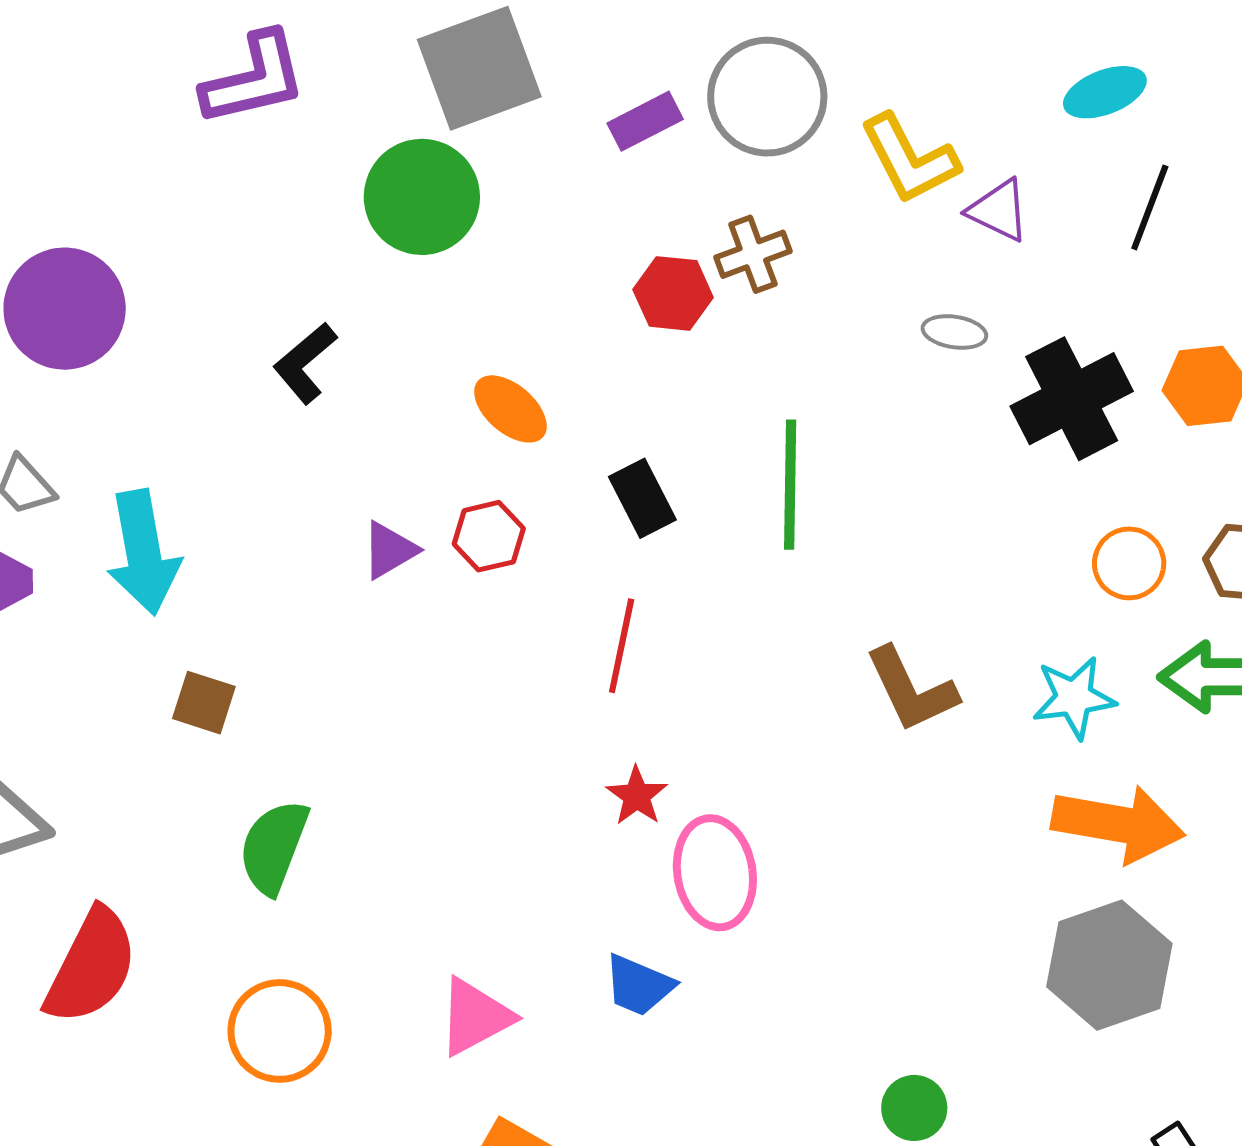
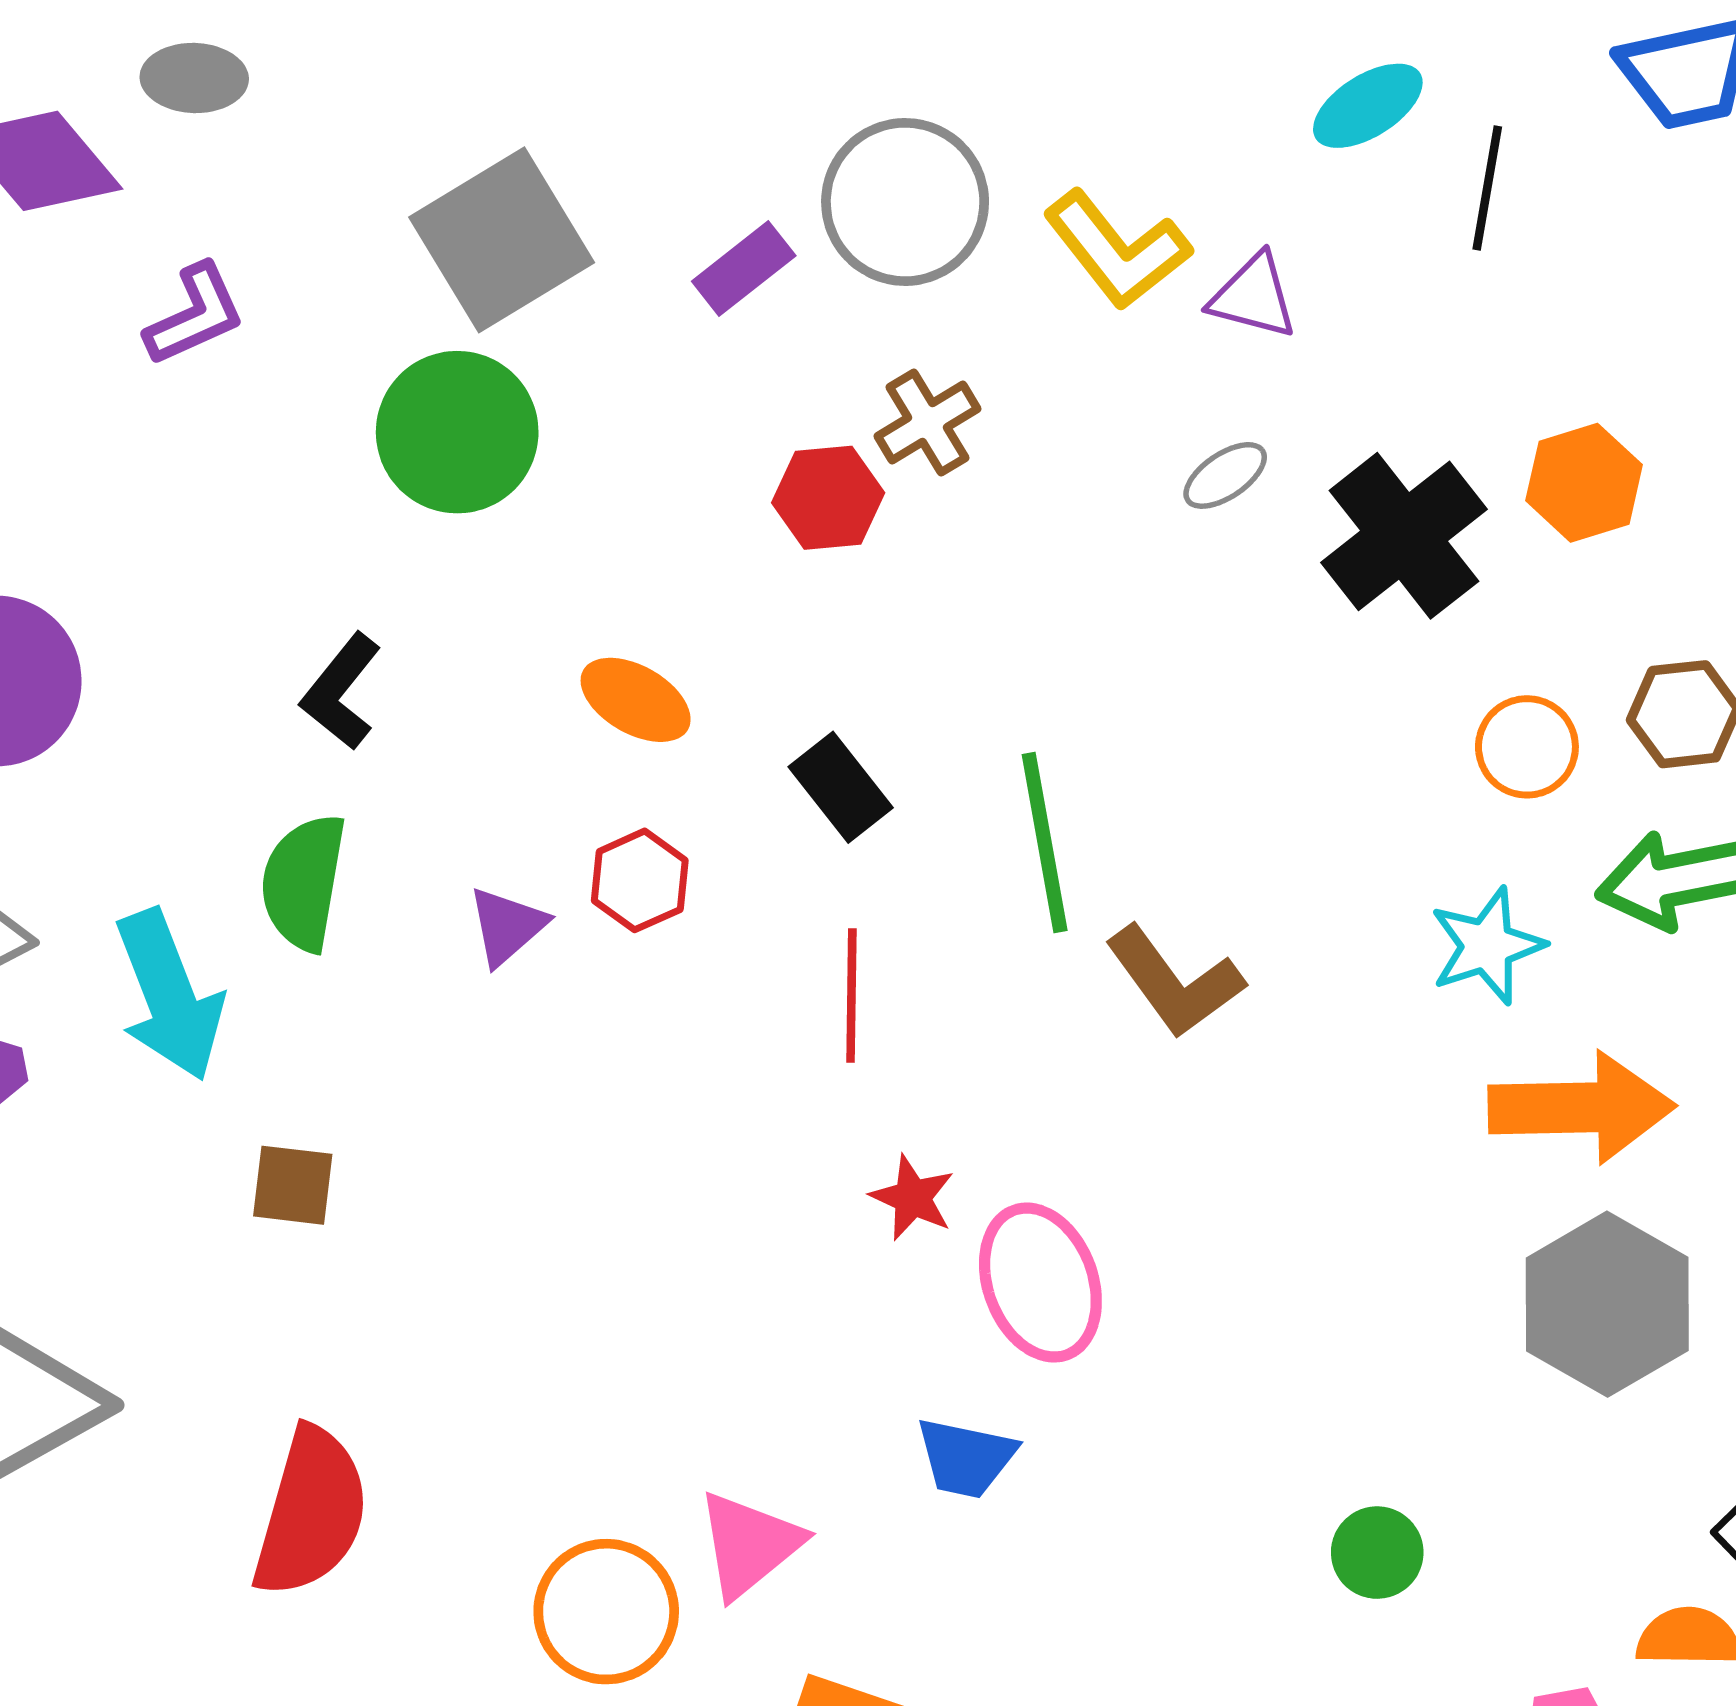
purple L-shape: (254, 79) -> (195, 315), size x0.7
black line: (1150, 207) -> (1487, 188), moved
gray ellipse: (954, 332) -> (1225, 475), turned -32
green line: (790, 485) -> (1045, 842), moved
brown L-shape: (911, 690) -> (1175, 982), moved
green semicircle: (274, 847) -> (304, 882), moved
red semicircle: (91, 966) -> (311, 1512), moved
orange circle: (280, 1031) -> (606, 1612), moved

